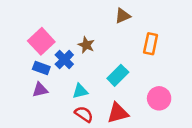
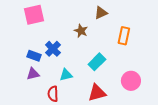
pink square: (41, 41) -> (34, 15), moved, turned 30
brown star: (86, 45) -> (81, 31), moved
red semicircle: (84, 114) -> (53, 94), moved, turned -126

